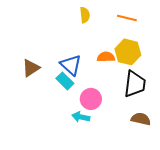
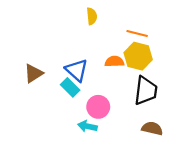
orange line: (127, 18) -> (137, 33), moved

